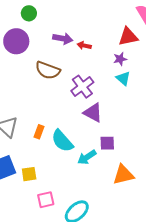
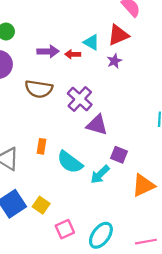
cyan triangle: (123, 78) -> (91, 42), moved
orange rectangle: (39, 132) -> (42, 146), moved
purple square: (107, 143) -> (119, 155), turned 35
yellow square: (29, 174) -> (41, 205), turned -35

